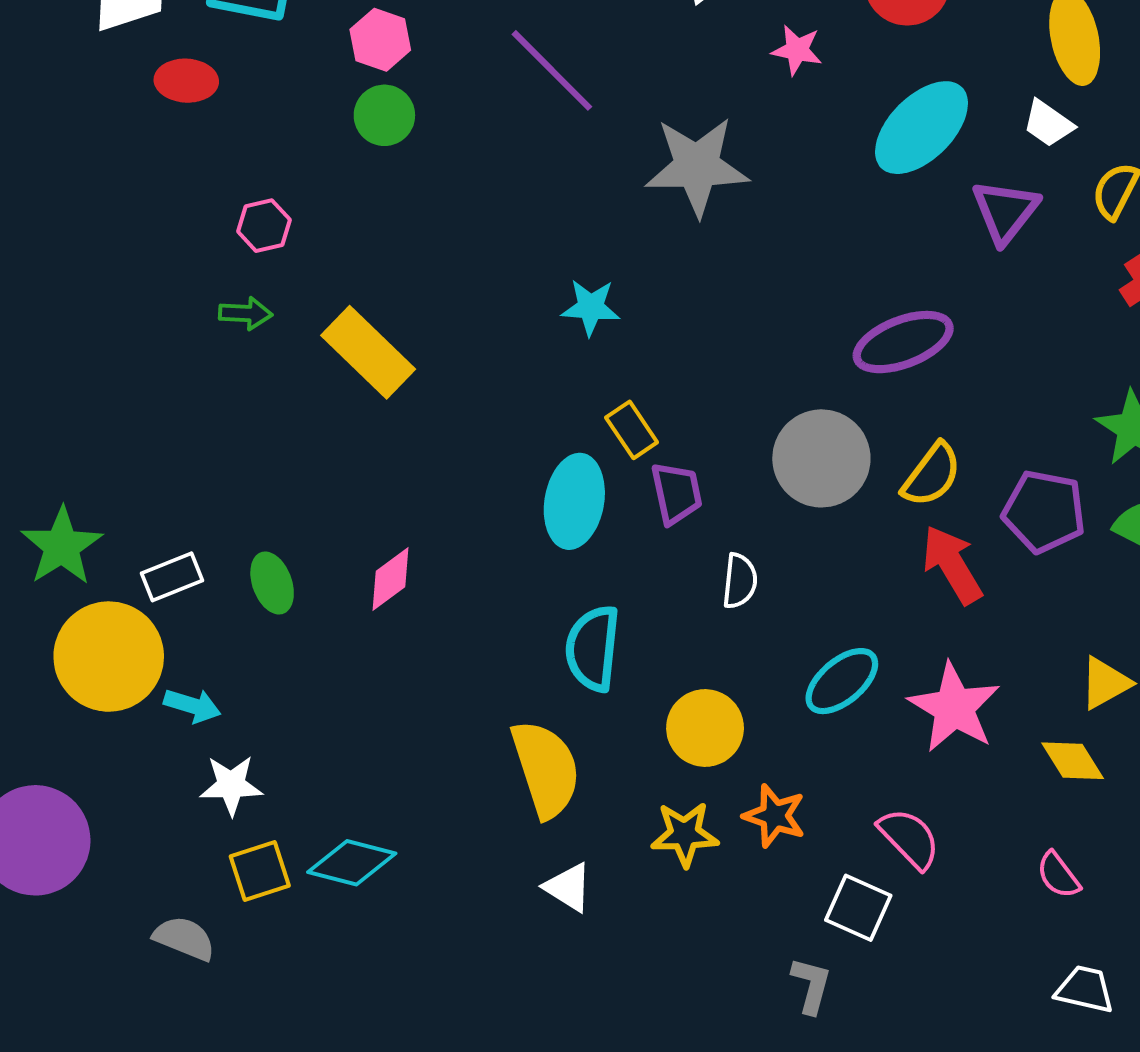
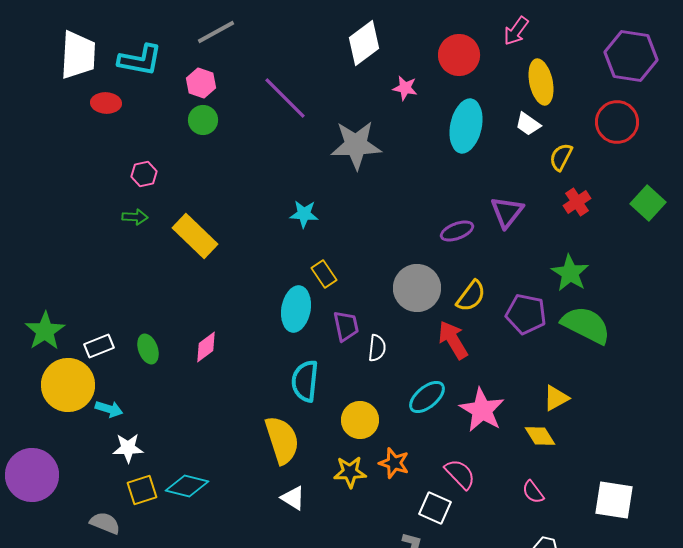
cyan ellipse: (922, 128) -> (466, 126), turned -33
purple triangle: (1005, 211) -> (507, 212), moved
purple ellipse: (903, 342) -> (457, 231), size x0.7
purple trapezoid: (676, 493) -> (346, 326), moved
red arrow: (952, 565) -> (453, 340), moved

